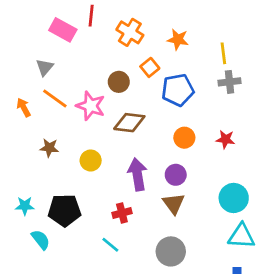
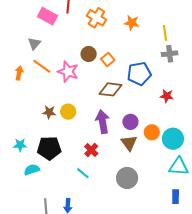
orange square: (150, 67) -> (108, 59), moved
blue pentagon: (178, 90) -> (139, 74), moved
orange arrow: (24, 107) -> (19, 73), turned 40
brown diamond: (129, 123) -> (111, 89), moved
orange circle: (184, 138) -> (152, 132), moved
brown star: (49, 148) -> (49, 112), moved
red cross: (122, 213) -> (91, 150), turned -32
cyan semicircle: (41, 240) -> (32, 170), turned -70

